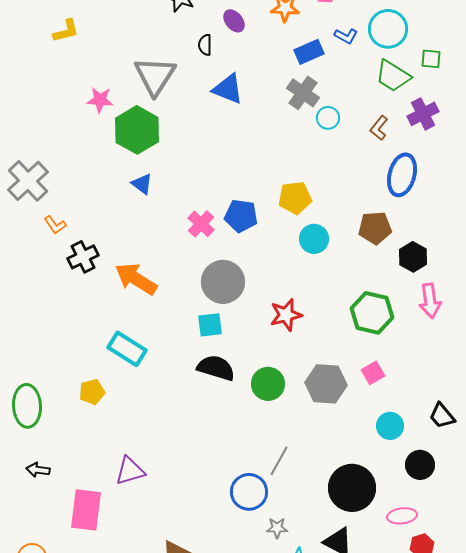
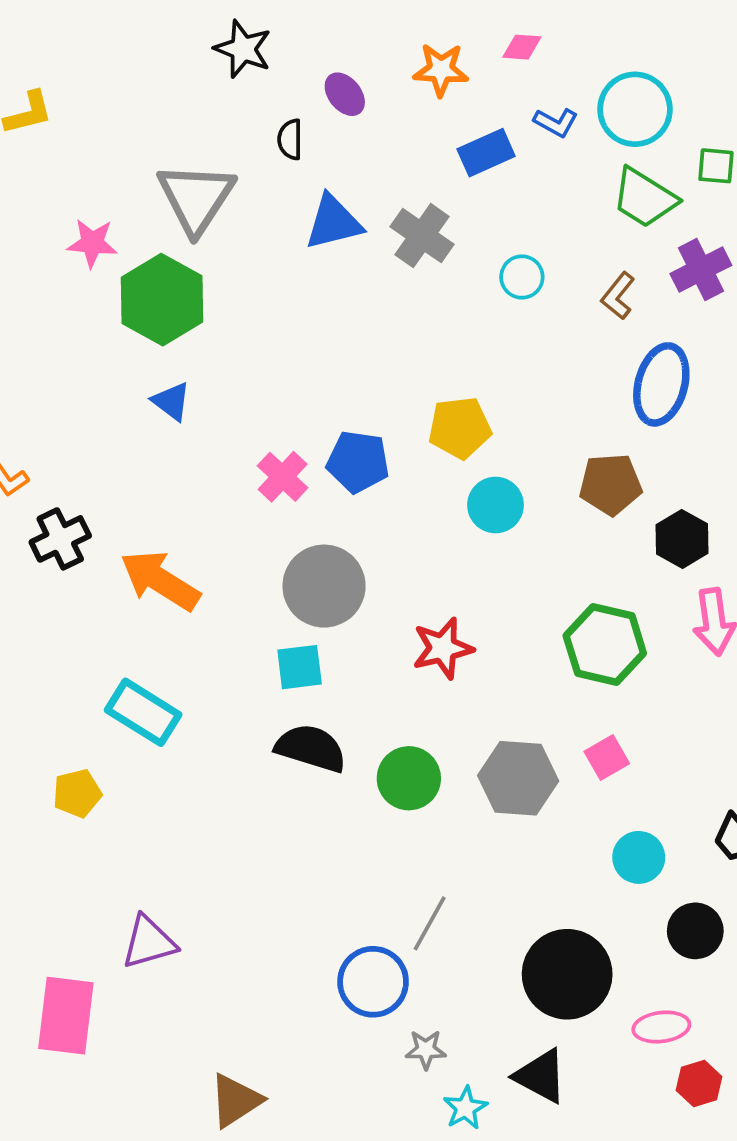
blue triangle: (228, 89) -> (333, 222), turned -36
gray cross: (303, 93) -> (422, 236), moved

